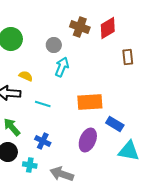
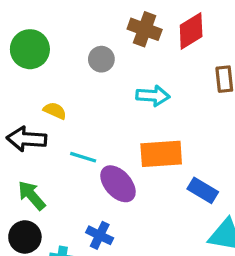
cyan arrow: (62, 67) -> (153, 96), moved, turned 72
purple ellipse: (88, 140) -> (118, 184), moved, turned -65
blue cross: (43, 141) -> (100, 235), moved

